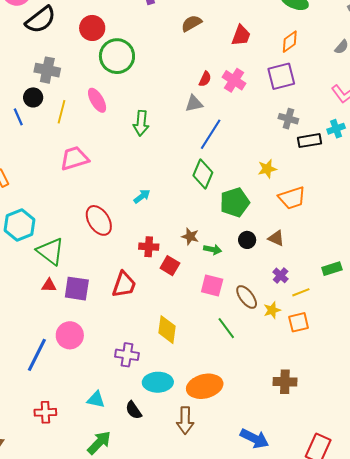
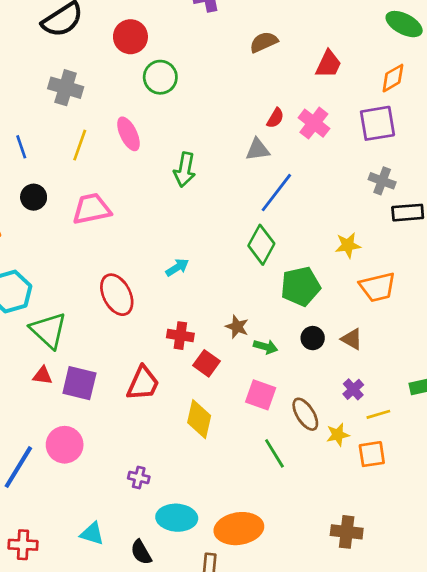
green circle: (117, 56) -> (160, 77), size x0.7
black circle: (33, 97) -> (34, 197), moved
yellow diamond: (167, 330) -> (199, 419), moved
purple cross: (127, 355) -> (139, 477), size x0.7

